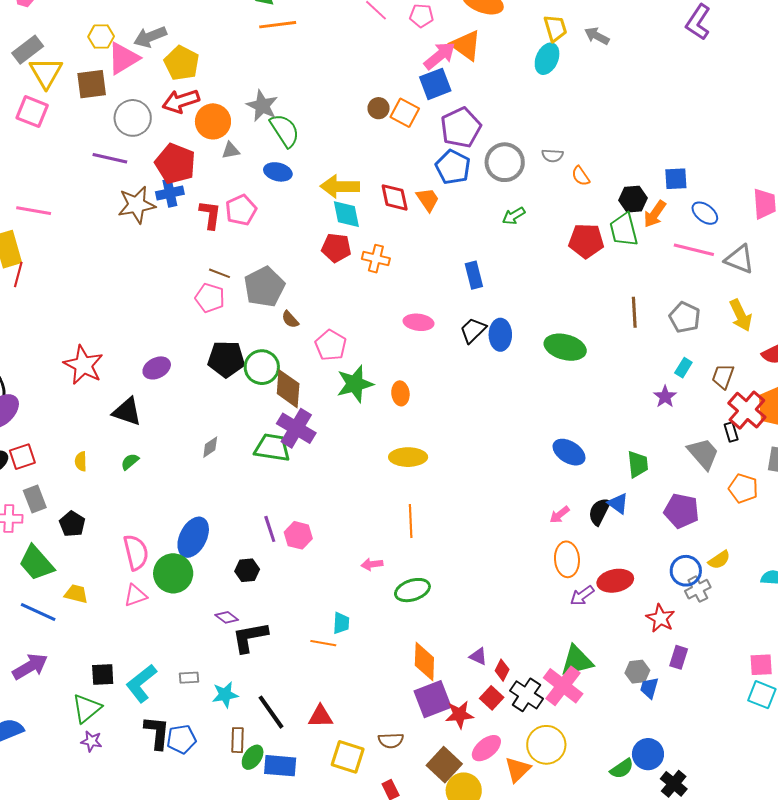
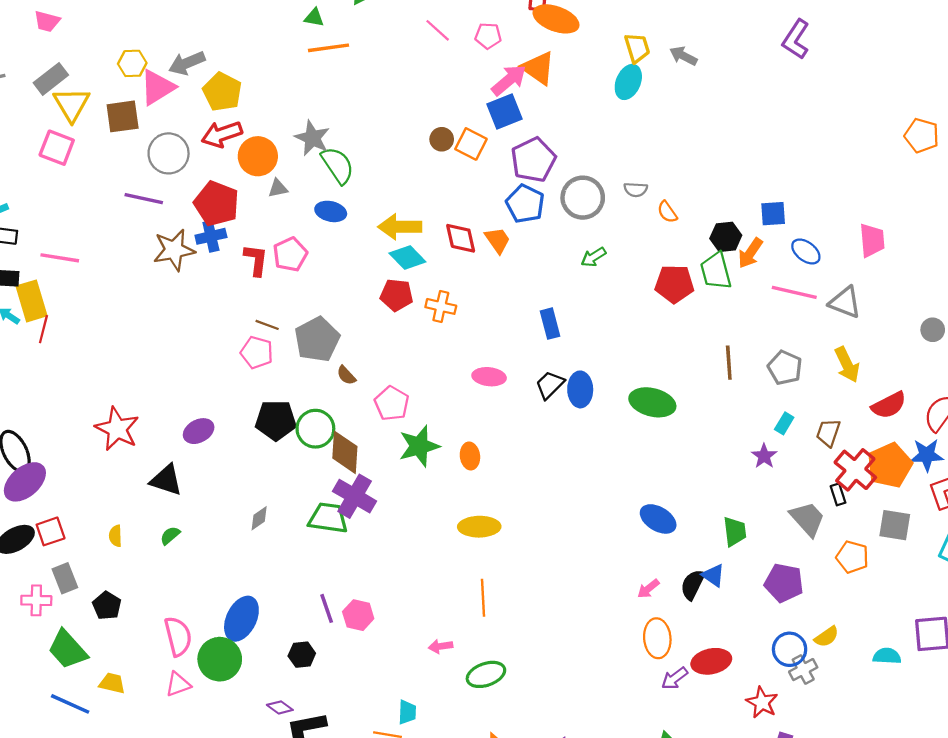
cyan diamond: (346, 214) -> (407, 257), turned -32

